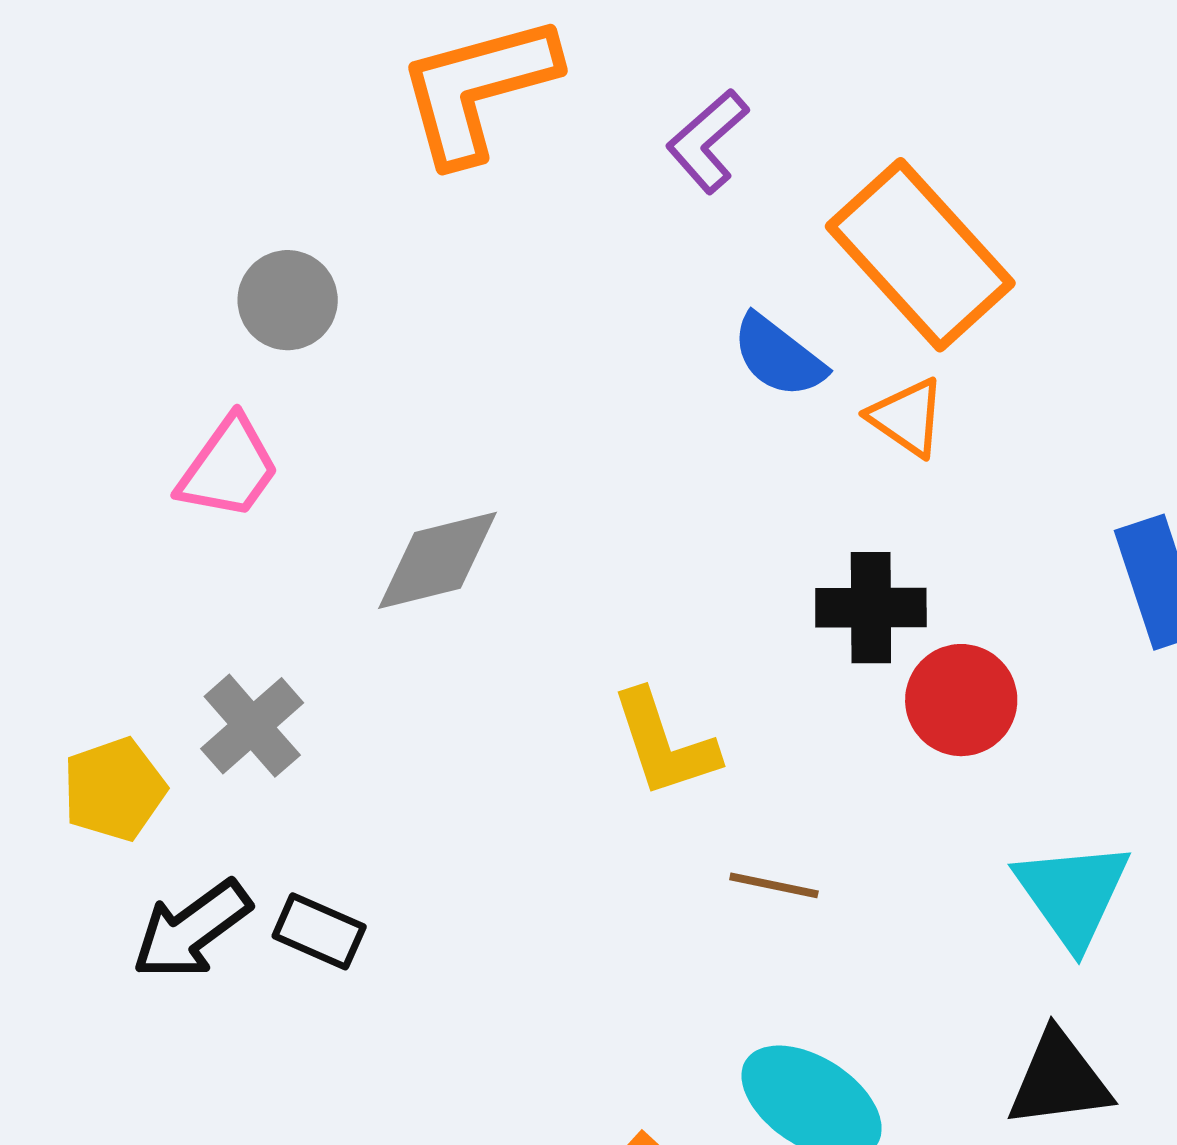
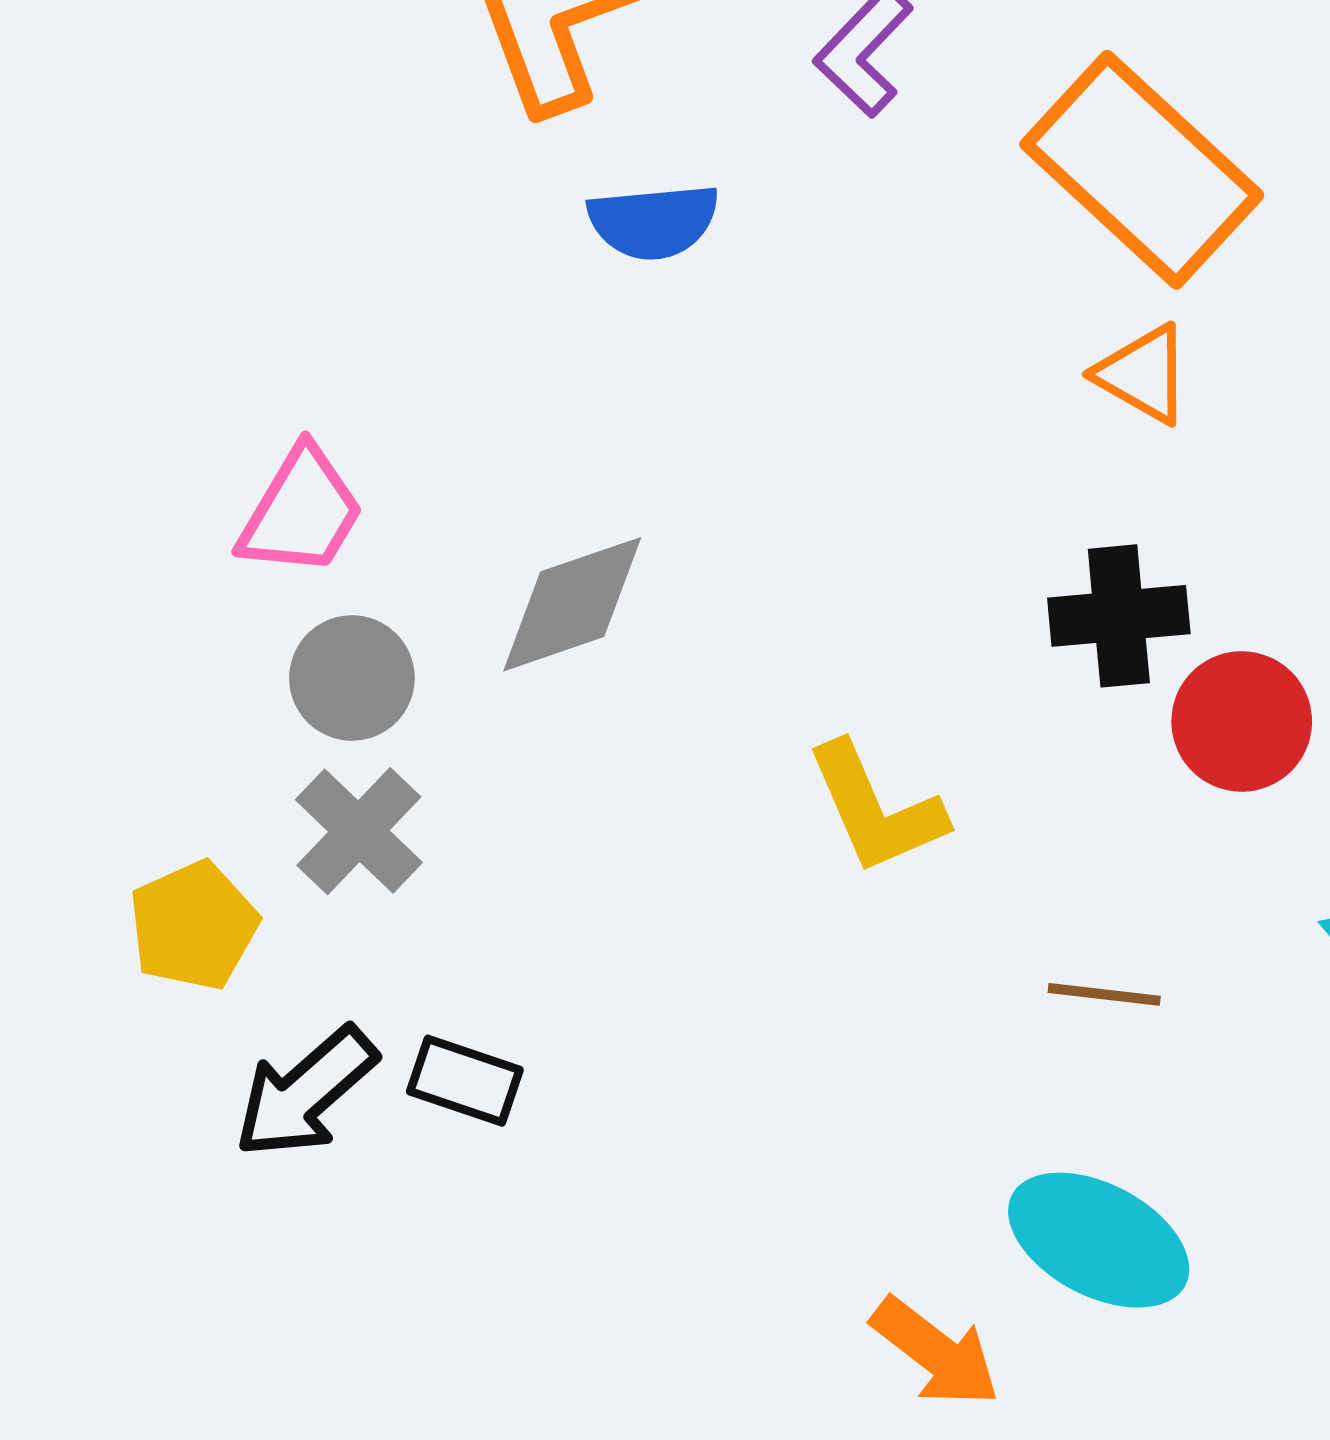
gray circle: (288, 300) -> (352, 678), moved
blue semicircle: (778, 356) -> (653, 221), moved, turned -38
brown line: (774, 885) -> (1104, 994), moved

